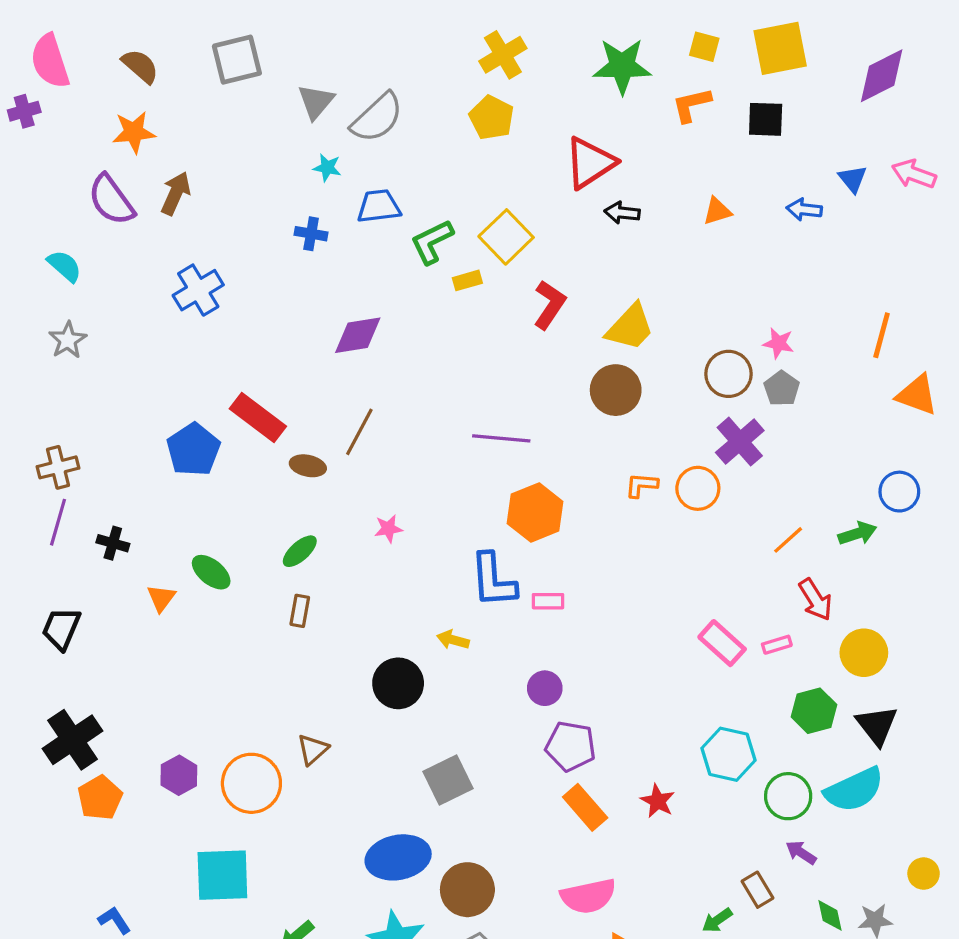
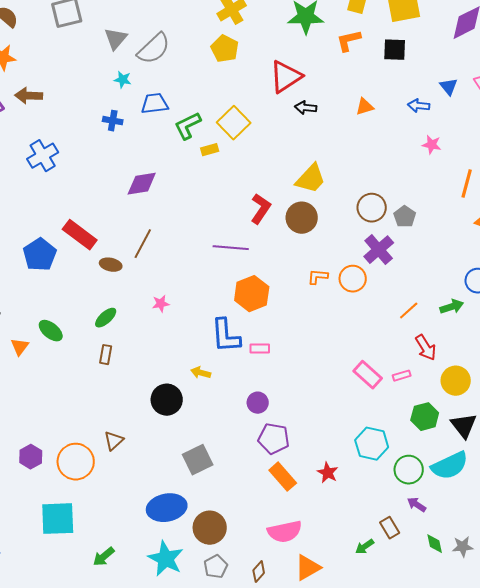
brown arrow: (176, 193) -> (29, 96), turned -112
red L-shape: (550, 305) -> (261, 209), moved
pink star: (778, 343) -> (432, 145), moved

